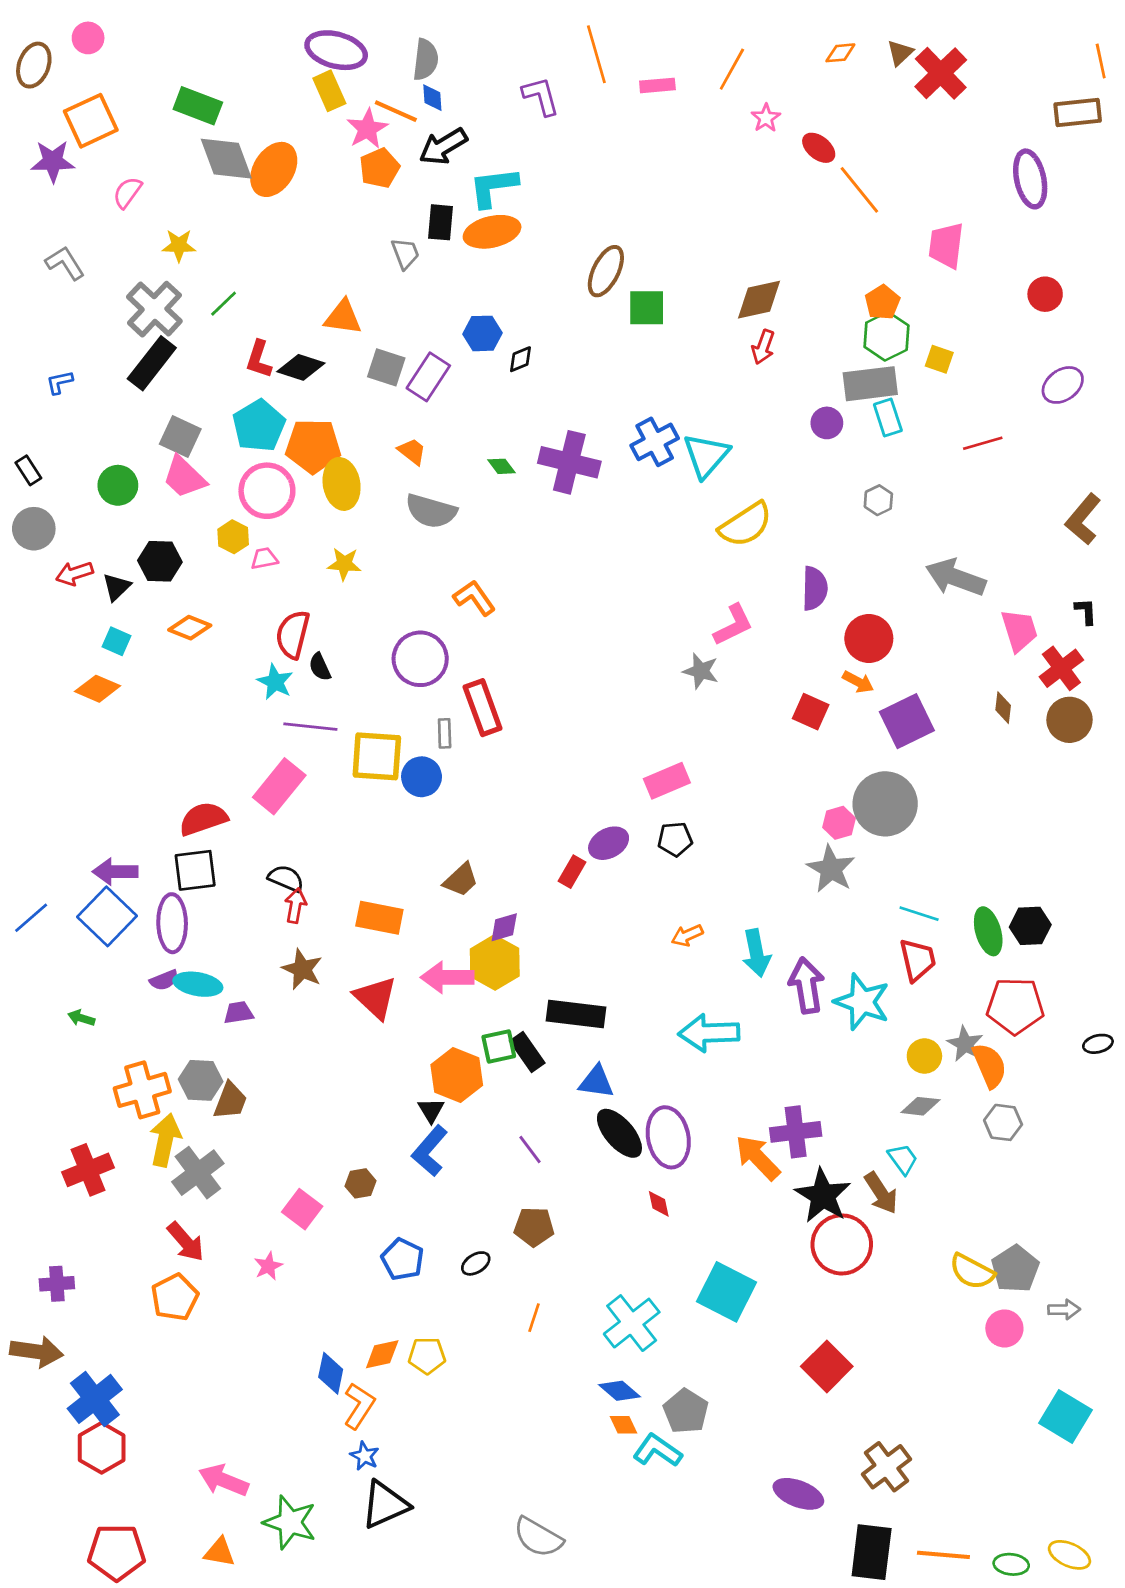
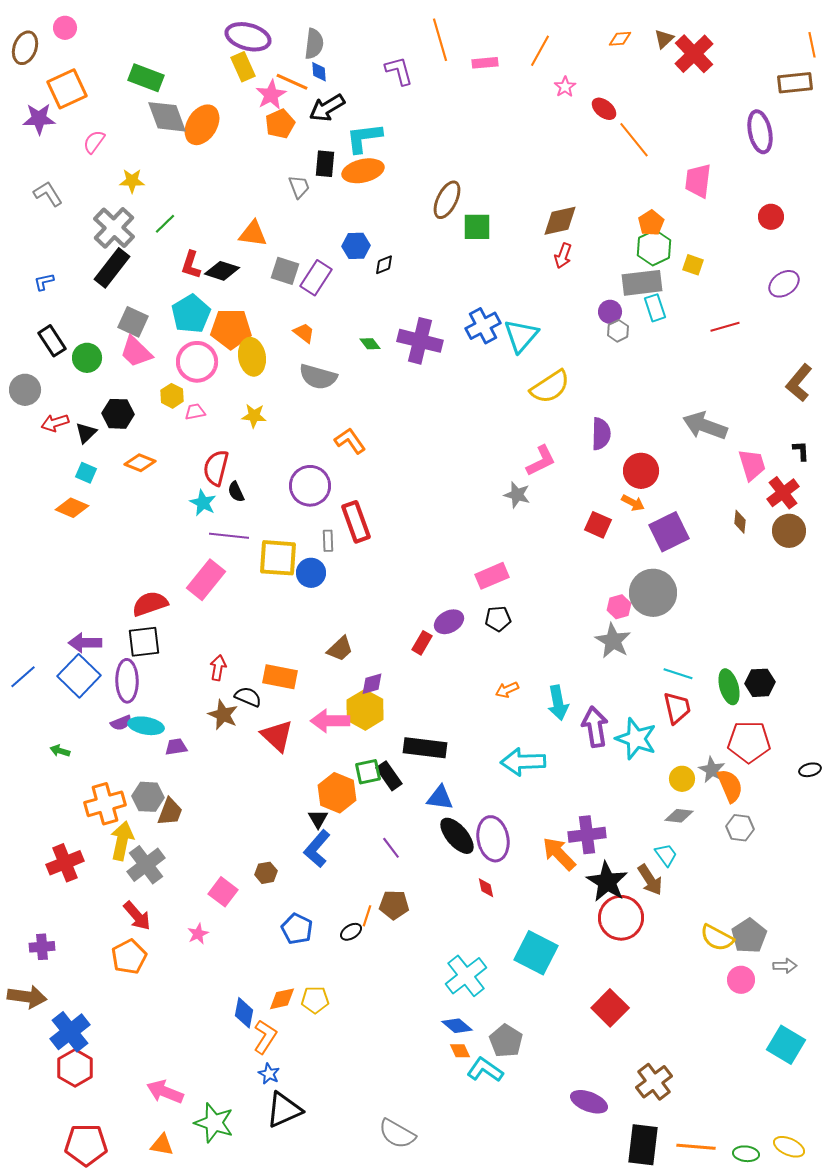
black rectangle: (28, 470) -> (52, 341), moved, size x1.4
gray hexagon: (878, 500) -> (618, 331), moved
black semicircle: (286, 878) -> (248, 697), moved
orange line: (534, 1318) -> (367, 916), moved

